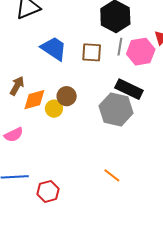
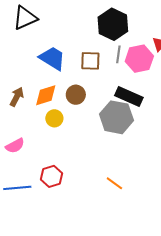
brown circle: (67, 96) -> (76, 95), moved
orange diamond: (34, 100) -> (46, 95), moved
red hexagon: (48, 191) -> (52, 176), moved

